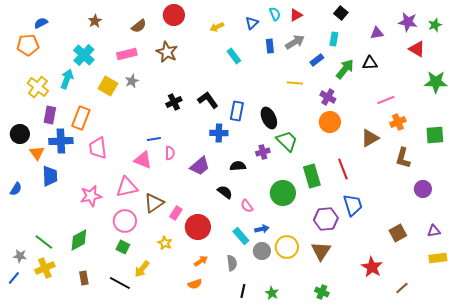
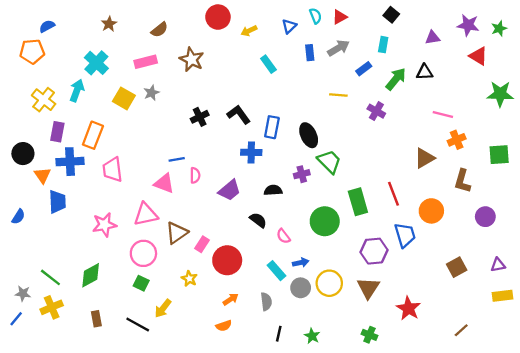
red circle: (174, 15) -> (218, 17), moved
pink line: (386, 100) -> (443, 115), turned 36
orange circle: (330, 122) -> (431, 211), moved
red star: (372, 267) -> (408, 308), moved

